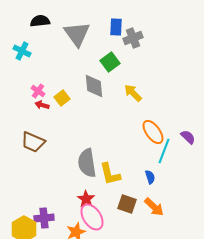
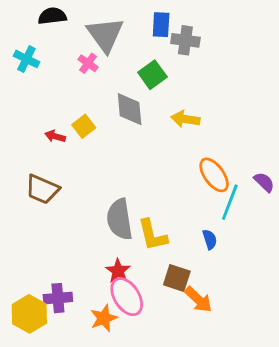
gray cross: (133, 38) -> (185, 40), turned 30
pink cross: (38, 91) -> (88, 63), moved
yellow arrow: (133, 93) -> (185, 119), turned -36
orange arrow: (154, 207) -> (198, 300), moved

